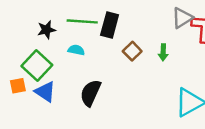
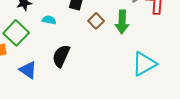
green arrow: (163, 52) -> (122, 22), size x1.6
blue triangle: (45, 92) -> (28, 70), moved

